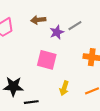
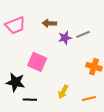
pink square: (47, 60) -> (37, 62), moved

